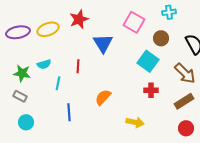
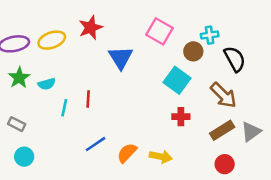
cyan cross: (169, 12) -> (210, 35), moved
red line: (78, 66) -> (88, 99), moved
green star: (22, 73) -> (19, 78), moved, turned 30
orange semicircle: (103, 97) -> (127, 153), moved
blue line: (69, 112) -> (96, 144), moved, turned 60

